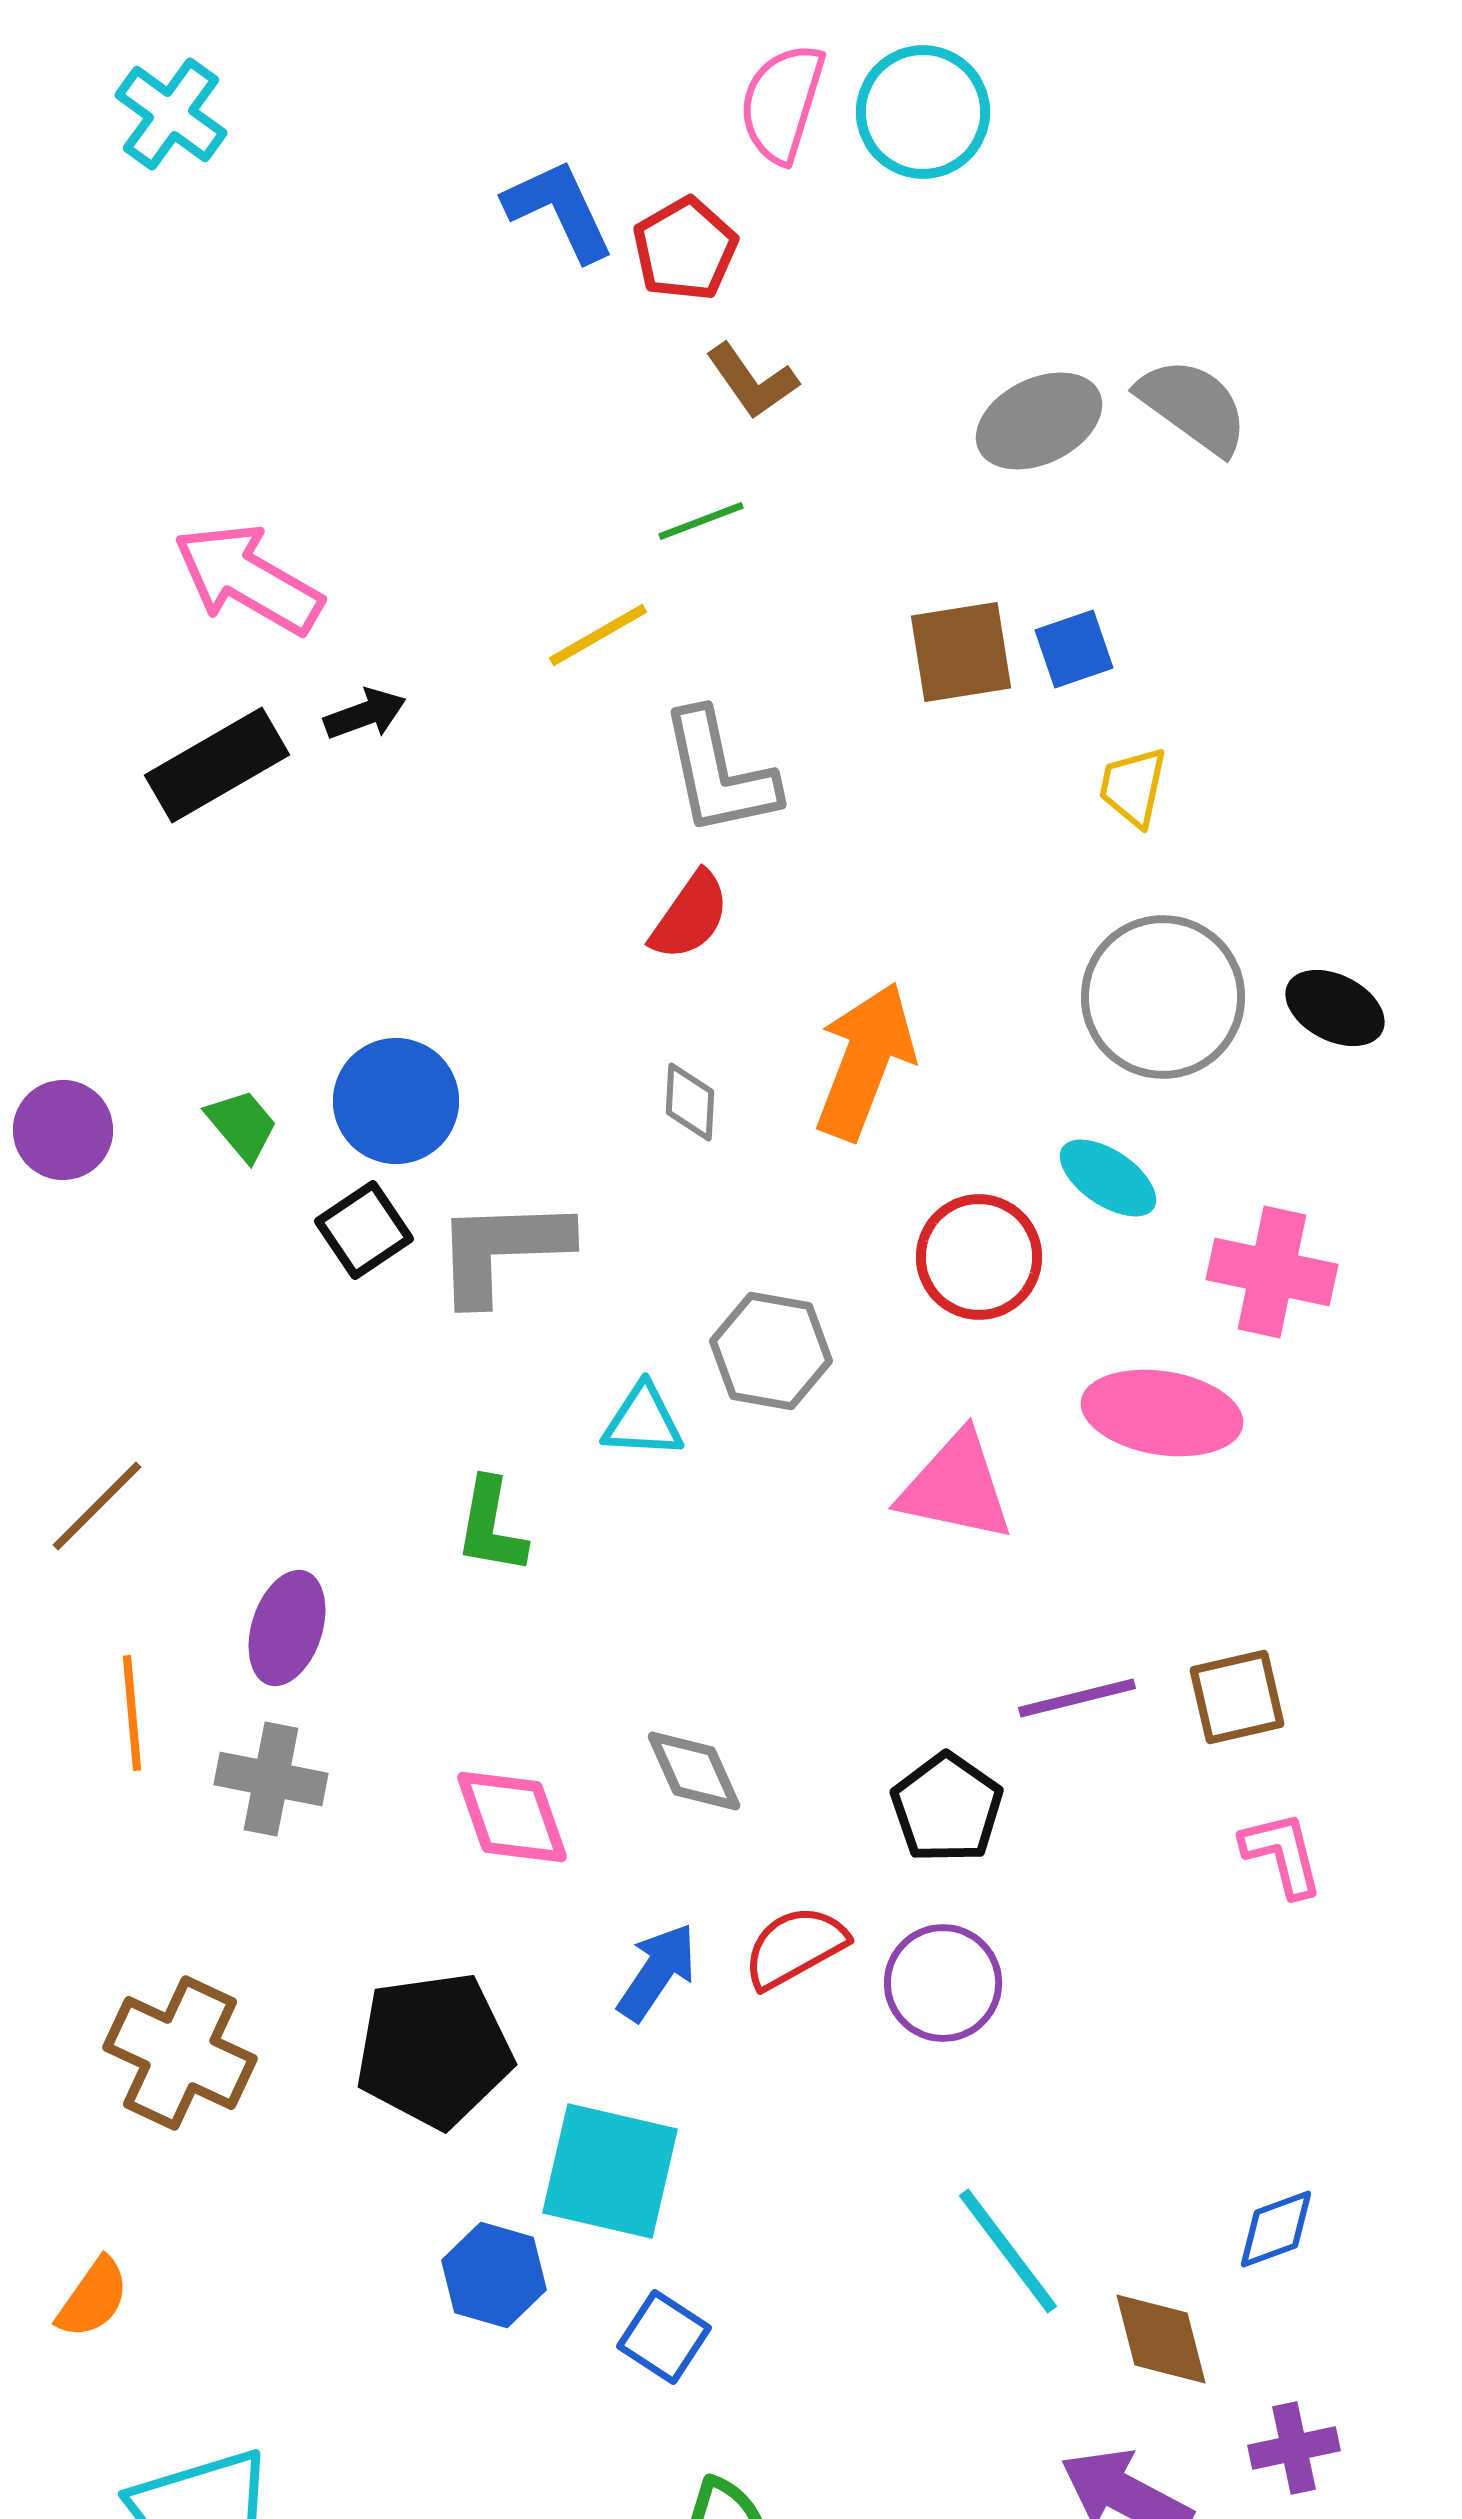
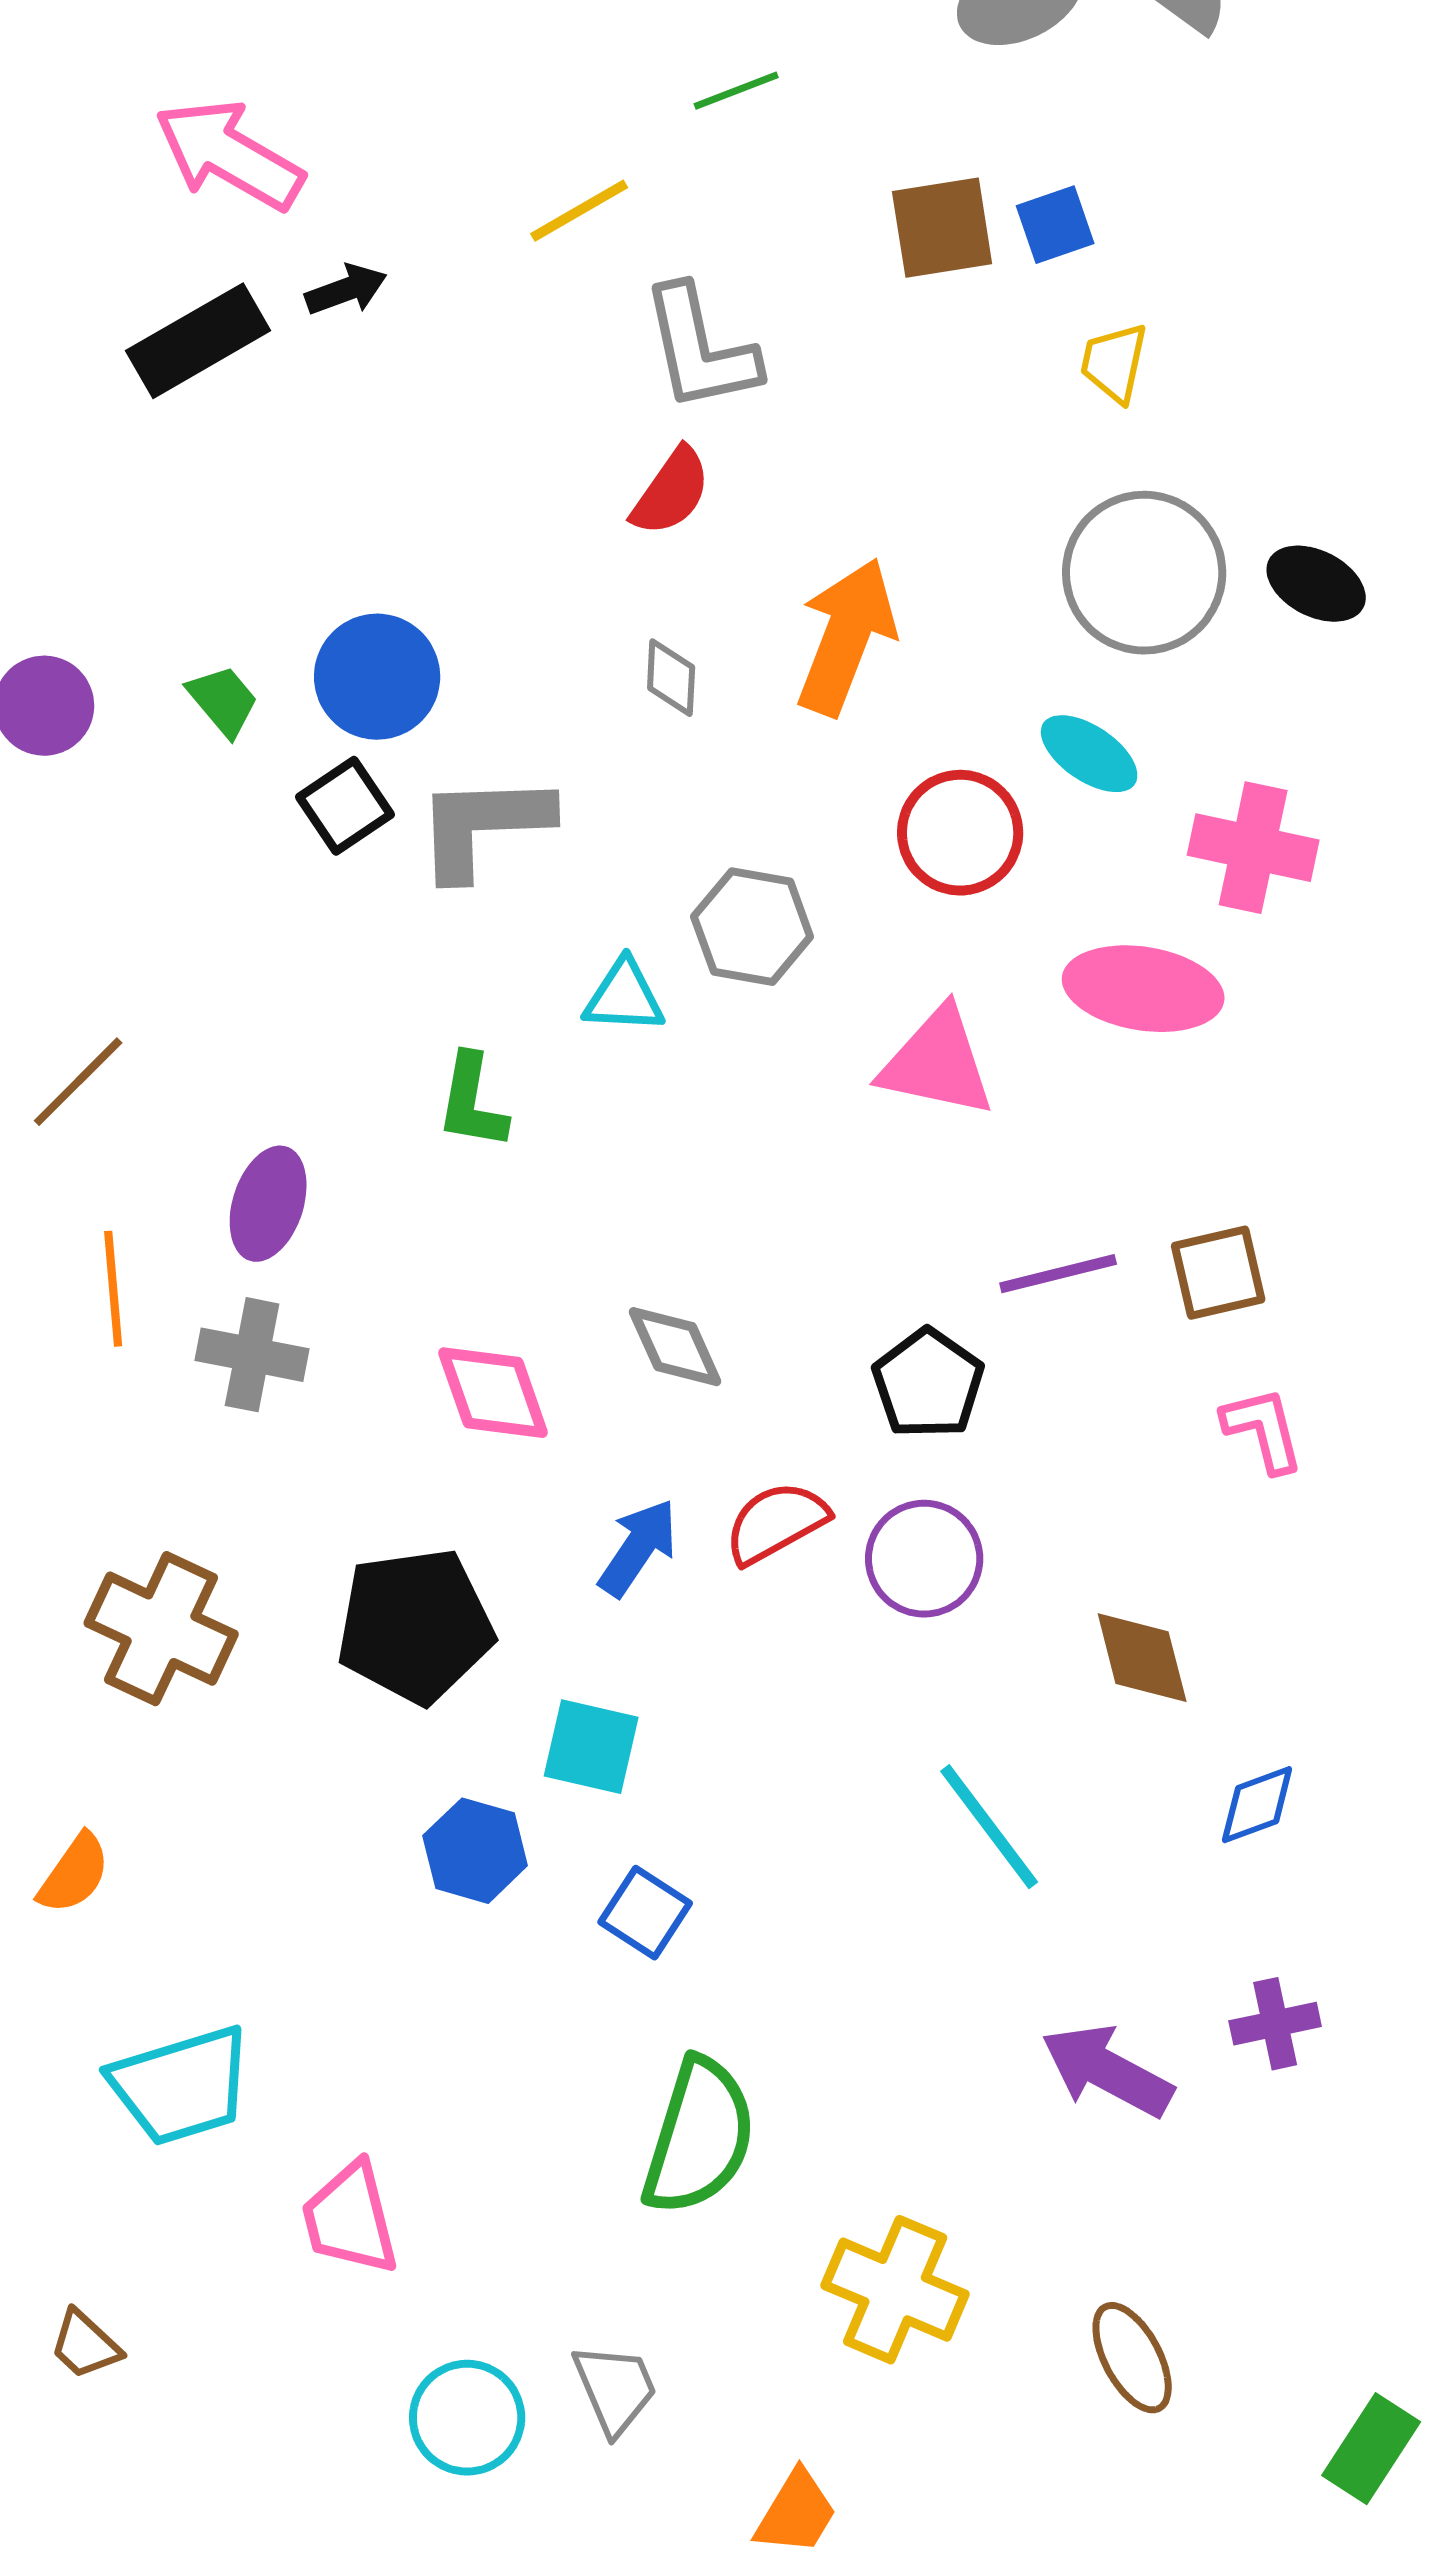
green line: (701, 521) -> (736, 91), moved
cyan square: (610, 2171) -> (591, 1747), size x0.7
brown diamond: (1161, 2339) -> (1142, 1658), moved

